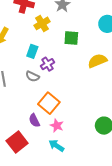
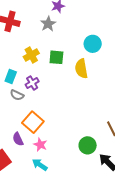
yellow cross: (42, 23) -> (31, 55), moved
cyan rectangle: (32, 51) -> (11, 76), moved
yellow semicircle: (97, 61) -> (81, 69), moved, turned -78

